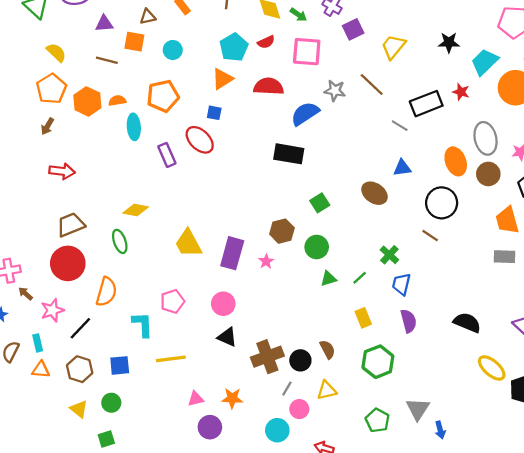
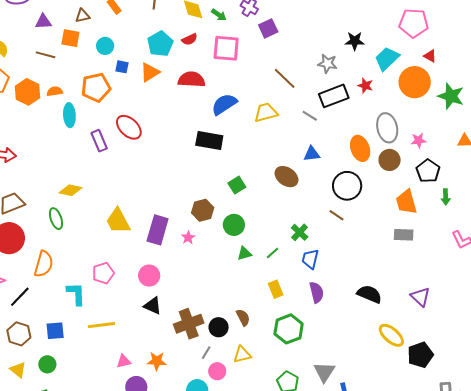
yellow trapezoid: (393, 47) -> (266, 112), moved, turned 35
gray star: (335, 91) -> (327, 64), moved
blue square: (214, 113) -> (122, 67), moved

